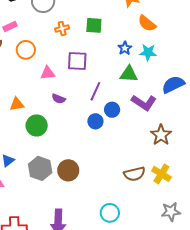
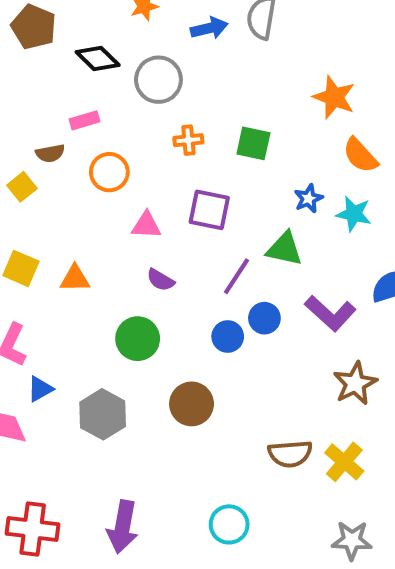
green triangle: (129, 74) -> (284, 249), moved
green circle: (37, 125) -> (138, 339), moved
brown circle: (68, 170) -> (192, 404), moved

